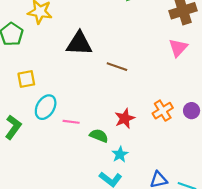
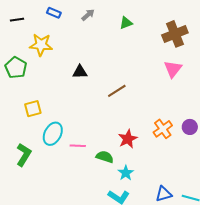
black triangle: (79, 43) -> (80, 72), size x0.6
brown line: (117, 67) -> (117, 91), turned -48

